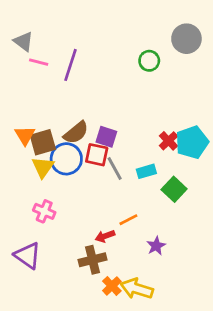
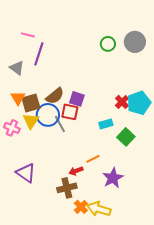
gray circle: (186, 39) -> (135, 42), moved
gray triangle: (23, 41) -> (17, 68), moved
pink line: (39, 62) -> (28, 35), moved
purple line: (70, 65) -> (39, 54), moved
gray line: (115, 169) -> (60, 124), moved
pink cross: (44, 211) -> (12, 128), moved
purple star: (156, 246) -> (113, 178), size x1.5
purple triangle: (28, 256) -> (26, 173), moved

